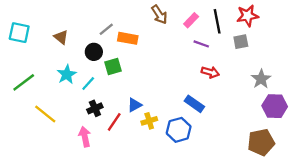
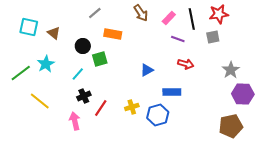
gray line: (106, 29) -> (95, 13), moved
cyan square: (19, 33) -> (29, 27), moved
cyan star: (67, 74) -> (46, 64), moved
blue rectangle: (194, 104) -> (172, 92), turned -36
blue triangle: (135, 105) -> (147, 70), moved

